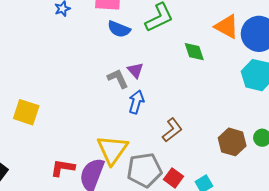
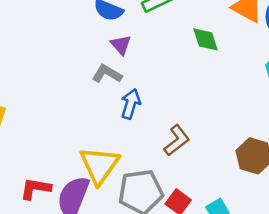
purple triangle: (135, 70) -> (121, 45), moved
gray L-shape: (118, 79) -> (107, 74), turned -35

